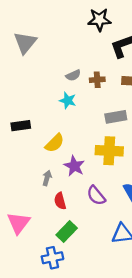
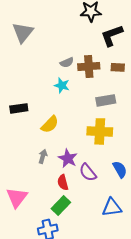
brown cross: (97, 80) -> (89, 66), size x1.5
purple star: (74, 166) -> (68, 158), moved
red semicircle: (60, 201) -> (63, 182), moved

